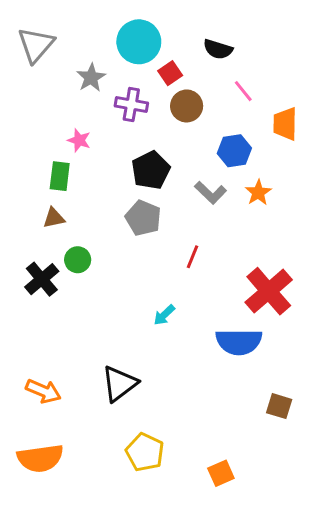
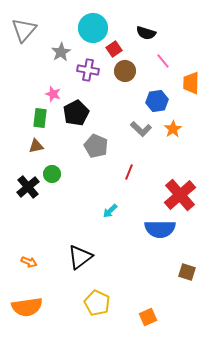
black pentagon: (151, 170) -> (76, 113), moved
orange arrow: (43, 391) -> (29, 262), size x0.7

